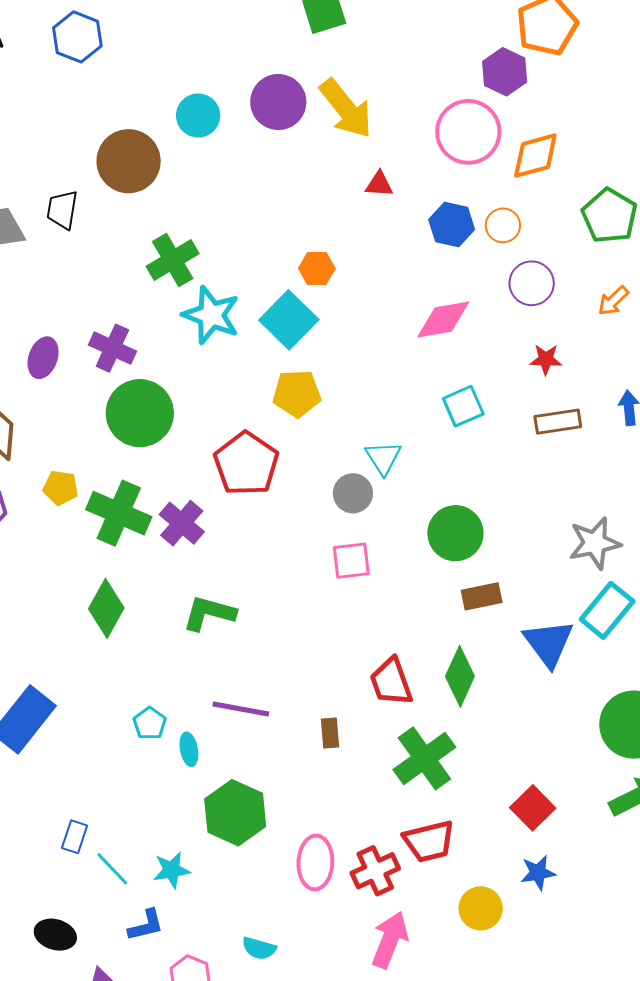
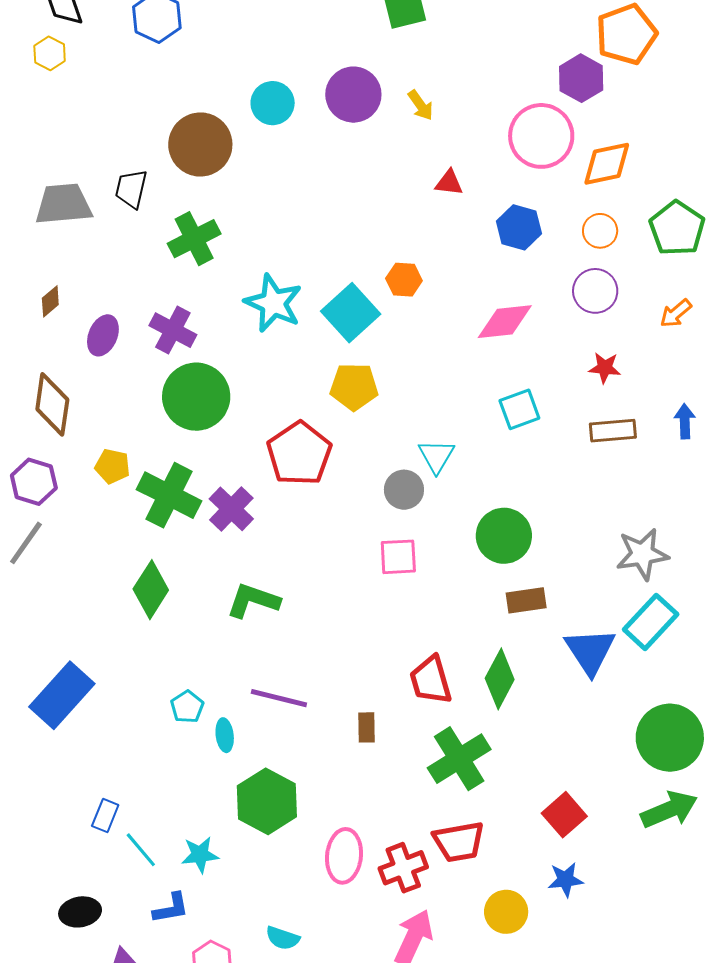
yellow arrow: (346, 109) -> (421, 105), size x0.5
orange circle: (503, 225) -> (600, 231), moved
green cross: (173, 260) -> (194, 239), moved
orange hexagon: (317, 268) -> (404, 280), moved
black ellipse: (55, 935) -> (80, 912), turned -30

